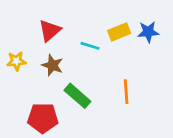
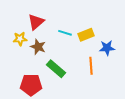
yellow rectangle: (119, 32) -> (86, 35), moved
blue star: (148, 32) -> (107, 48), moved
yellow star: (16, 61) -> (20, 39), moved

